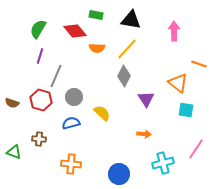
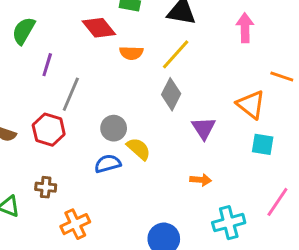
green semicircle: (38, 29) -> (24, 31), moved
gray circle: (74, 97) -> (114, 128), moved
blue semicircle: (71, 123) -> (108, 164), moved
orange cross: (71, 164) -> (75, 224), moved, turned -30

